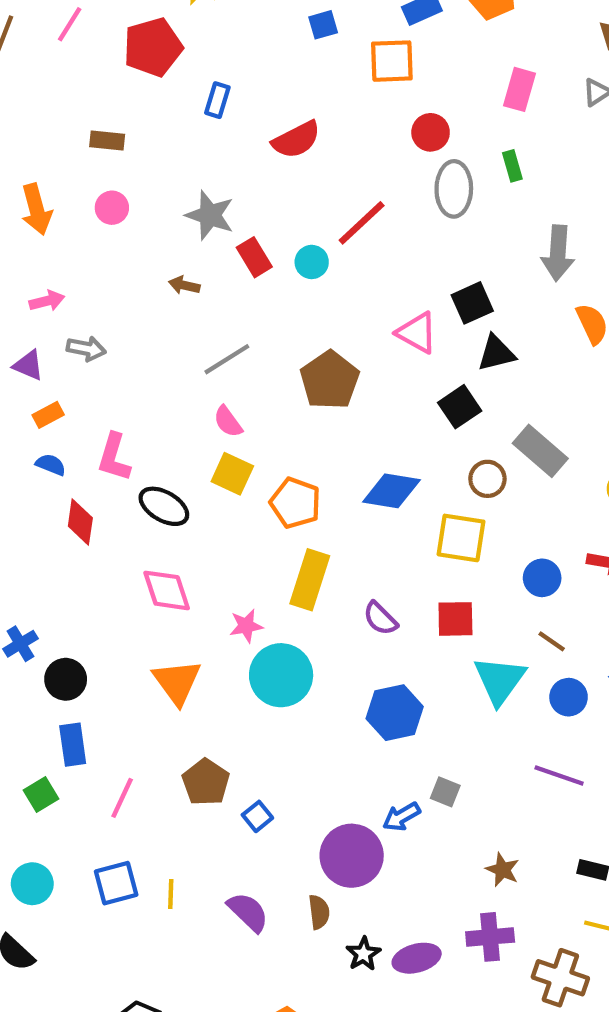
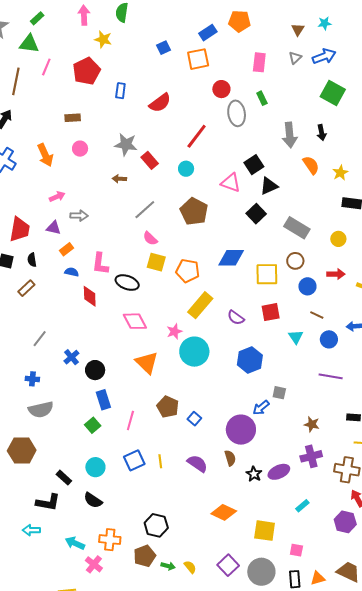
cyan circle: (312, 262) -> (186, 169), moved
brown circle: (487, 479) -> (295, 261), moved
yellow rectangle: (310, 580) -> (200, 305), turned 32
cyan triangle: (500, 680) -> (296, 337), size x0.6

